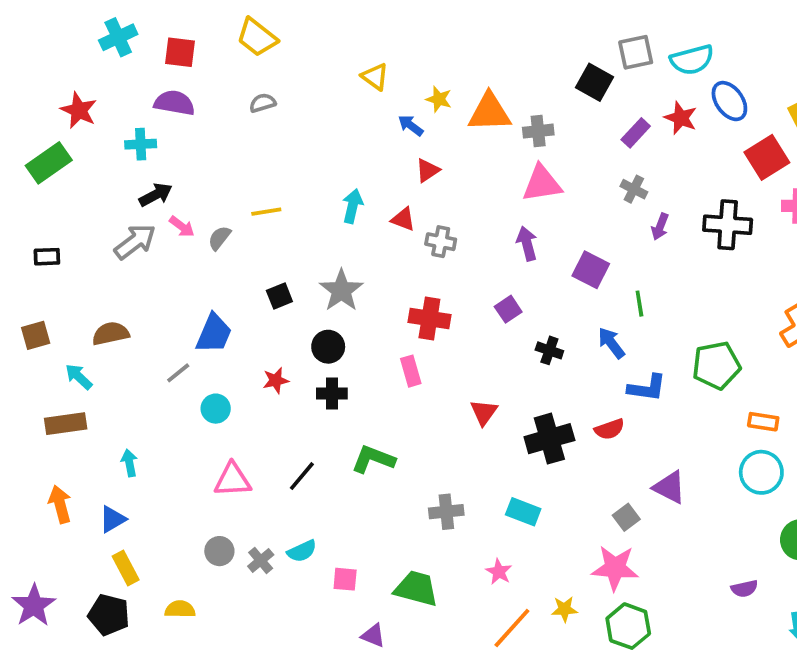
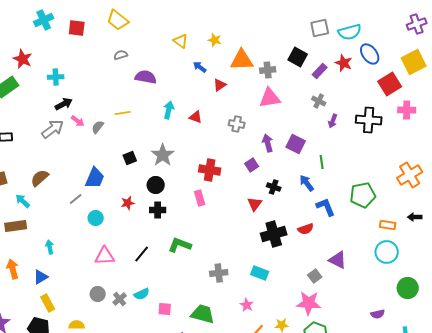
black square: (594, 82) -> (298, 57), moved
yellow star: (439, 99) -> (215, 40), moved
purple semicircle: (174, 103) -> (146, 77), moved
red triangle: (428, 170) -> (220, 85), moved
gray cross: (441, 242) -> (237, 124), moved
purple arrow: (527, 244) -> (268, 143), moved
brown semicircle: (111, 334) -> (40, 178), turned -30
blue L-shape: (647, 388) -> (326, 207), turned -120
red triangle: (484, 412) -> (255, 204), moved

